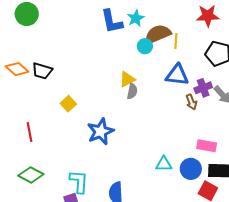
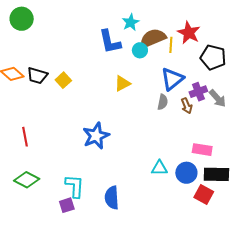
red star: (208, 16) -> (189, 33), moved, turned 30
blue L-shape: (112, 21) -> (110, 42), moved
blue triangle: (177, 75) -> (172, 79), turned -45
gray semicircle: (132, 91) -> (163, 102), moved
yellow square: (68, 104) -> (63, 80), moved

